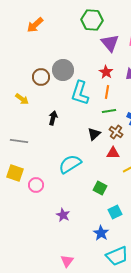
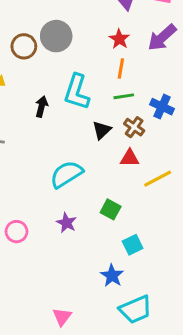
cyan L-shape: (80, 93) -> (77, 92), moved
pink circle: (36, 185) -> (17, 232), moved
purple star: (63, 215) -> (66, 223), moved

